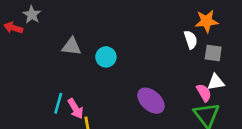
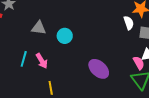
cyan line: (58, 103) -> (24, 59), moved
pink arrow: (75, 109) -> (42, 61), moved

